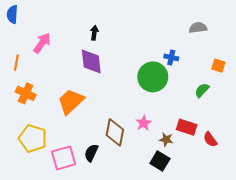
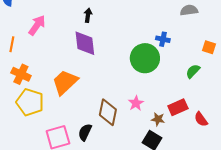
red rectangle: (187, 127) -> (178, 107), turned -42
yellow pentagon: (33, 138) -> (30, 102), moved

